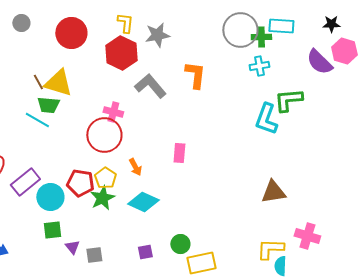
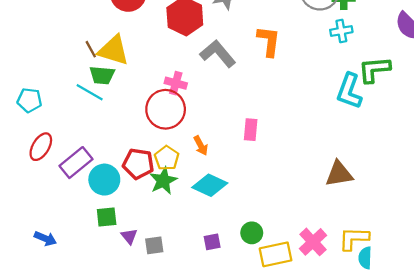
brown triangle: (273, 192) -> (339, 174), moved
pink cross: (307, 236) -> (313, 242), moved, turned 30

